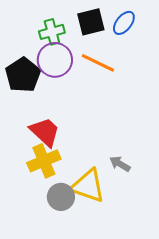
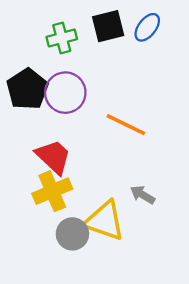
purple circle: (55, 60) -> (65, 93), moved
orange line: (98, 63) -> (126, 125), moved

